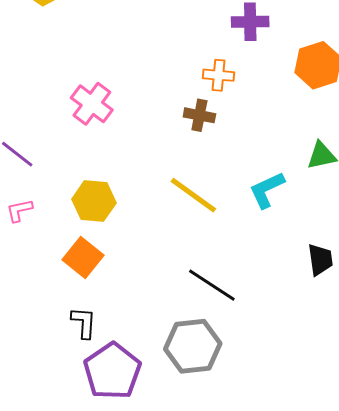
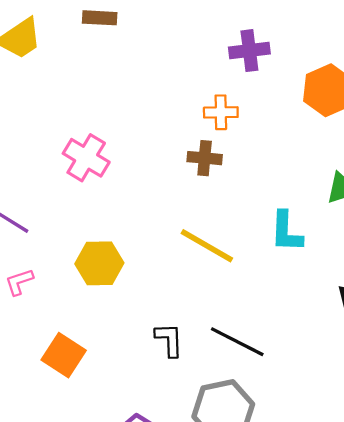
cyan L-shape: (267, 190) -> (286, 232), turned -57
orange square: (83, 258) -> (64, 355), moved
black L-shape: (84, 323) -> (169, 340), moved

